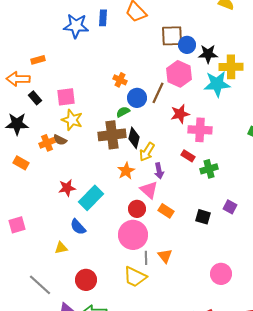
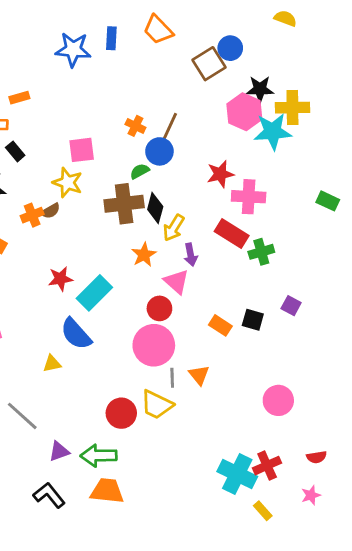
brown square: (172, 36) -> (209, 64), turned -30
blue circle: (187, 45) -> (230, 48), moved
pink hexagon: (179, 74) -> (244, 112), moved
brown line: (158, 93) -> (169, 127), moved
pink square: (66, 97) -> (82, 150), moved
brown semicircle: (60, 140) -> (51, 211), turned -56
red rectangle: (188, 156) -> (232, 233), size x1.6
orange rectangle: (166, 211) -> (220, 325), moved
blue semicircle: (78, 227) -> (76, 334), size x1.4
red circle: (86, 280) -> (121, 413), moved

